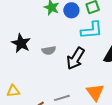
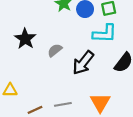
gray semicircle: (49, 50) -> (55, 50), turned 144

